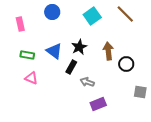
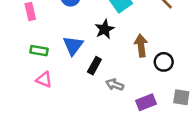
black star: (79, 47) -> (105, 29), moved
blue triangle: (54, 51) -> (73, 46), turned 30
purple rectangle: (98, 104) -> (146, 102), moved

